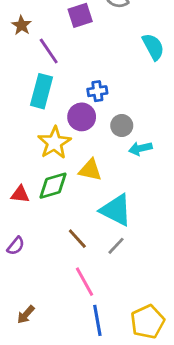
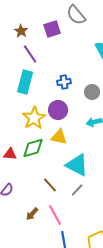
brown star: (21, 25) -> (21, 31), moved
purple circle: (82, 117) -> (58, 110), moved
gray circle: (122, 126) -> (92, 92), moved
brown arrow: (26, 315) -> (32, 214), moved

